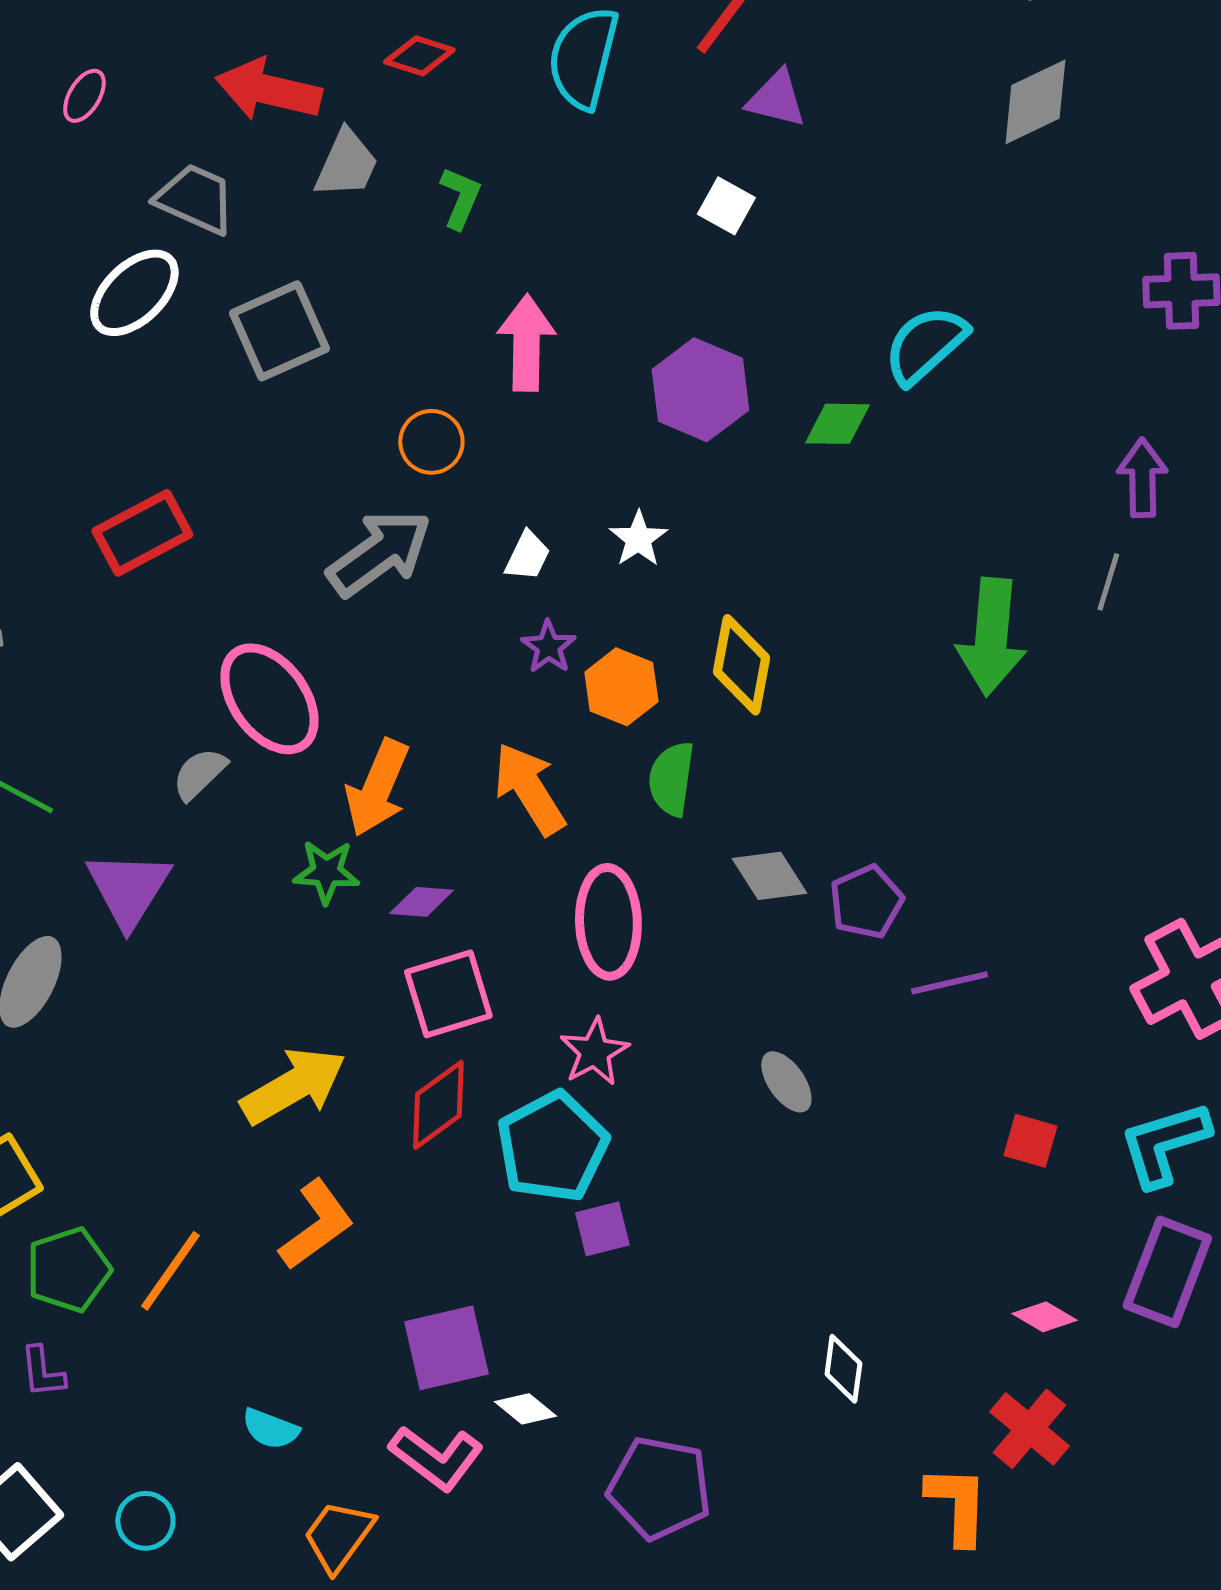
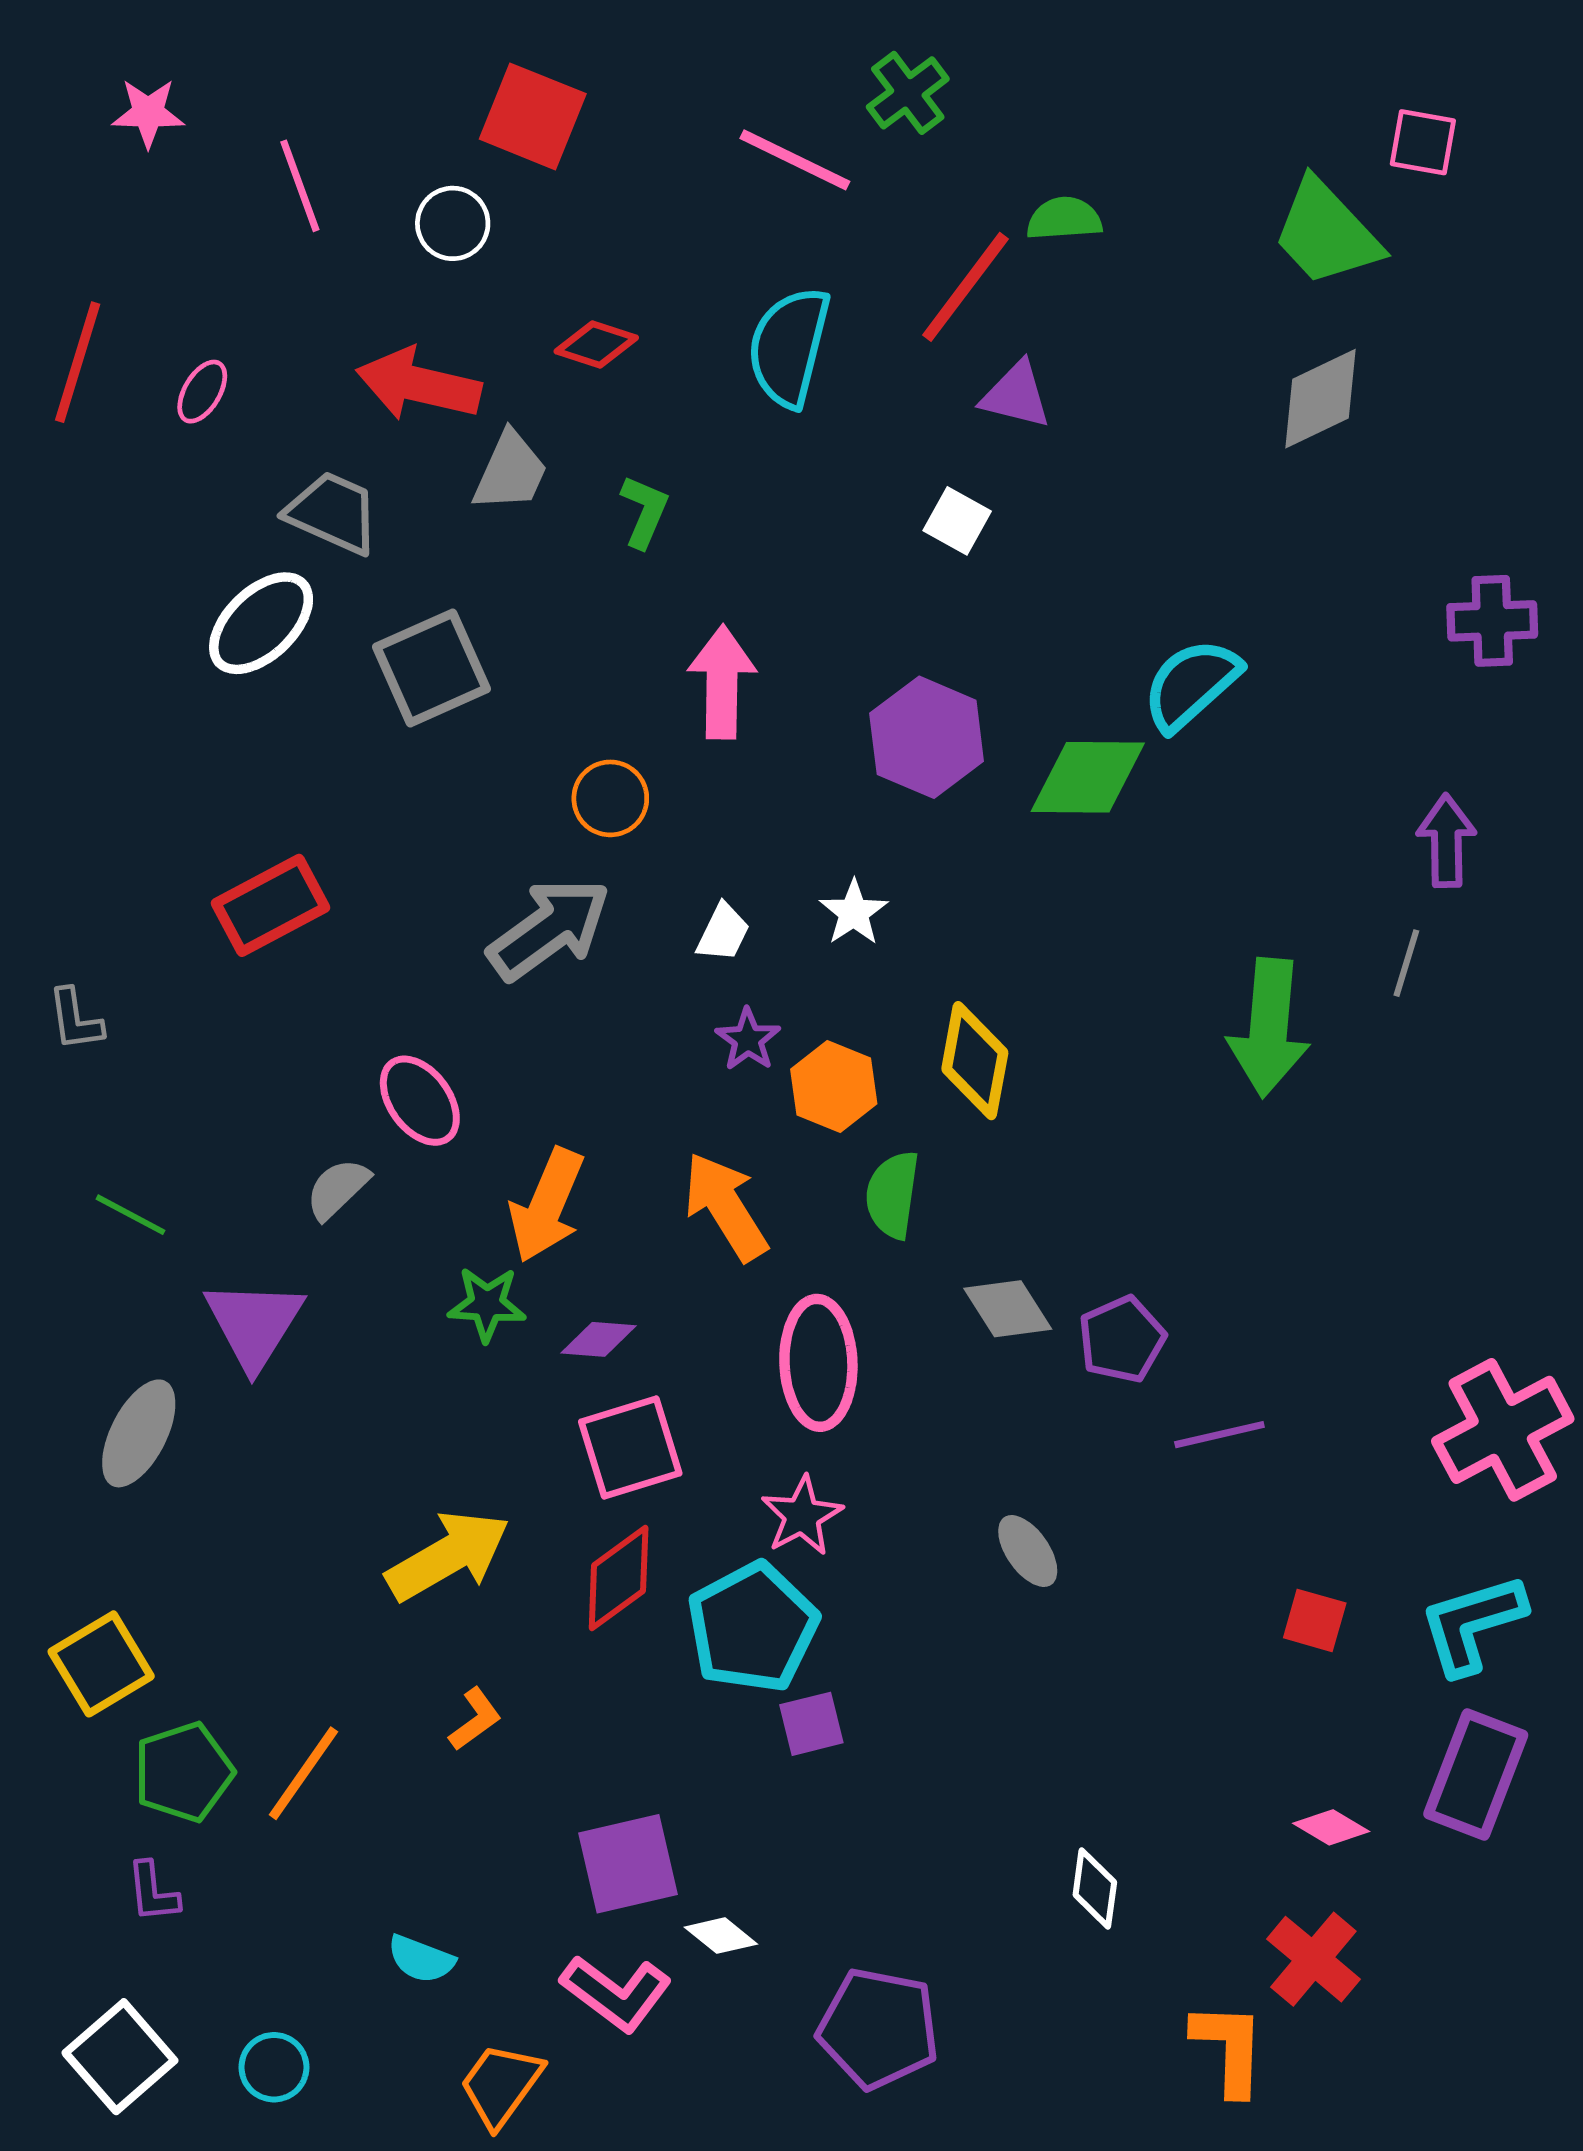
green diamond: (837, 424) -> (1088, 777), size x1.5
pink ellipse: (269, 699) -> (420, 1101), size x0.7
orange L-shape: (316, 1225) -> (475, 1719), size x0.6

